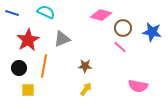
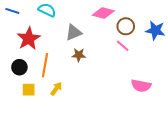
gray triangle: (62, 39) -> (74, 32), moved
brown star: (85, 66) -> (79, 55), moved
yellow arrow: (86, 89) -> (56, 89), moved

